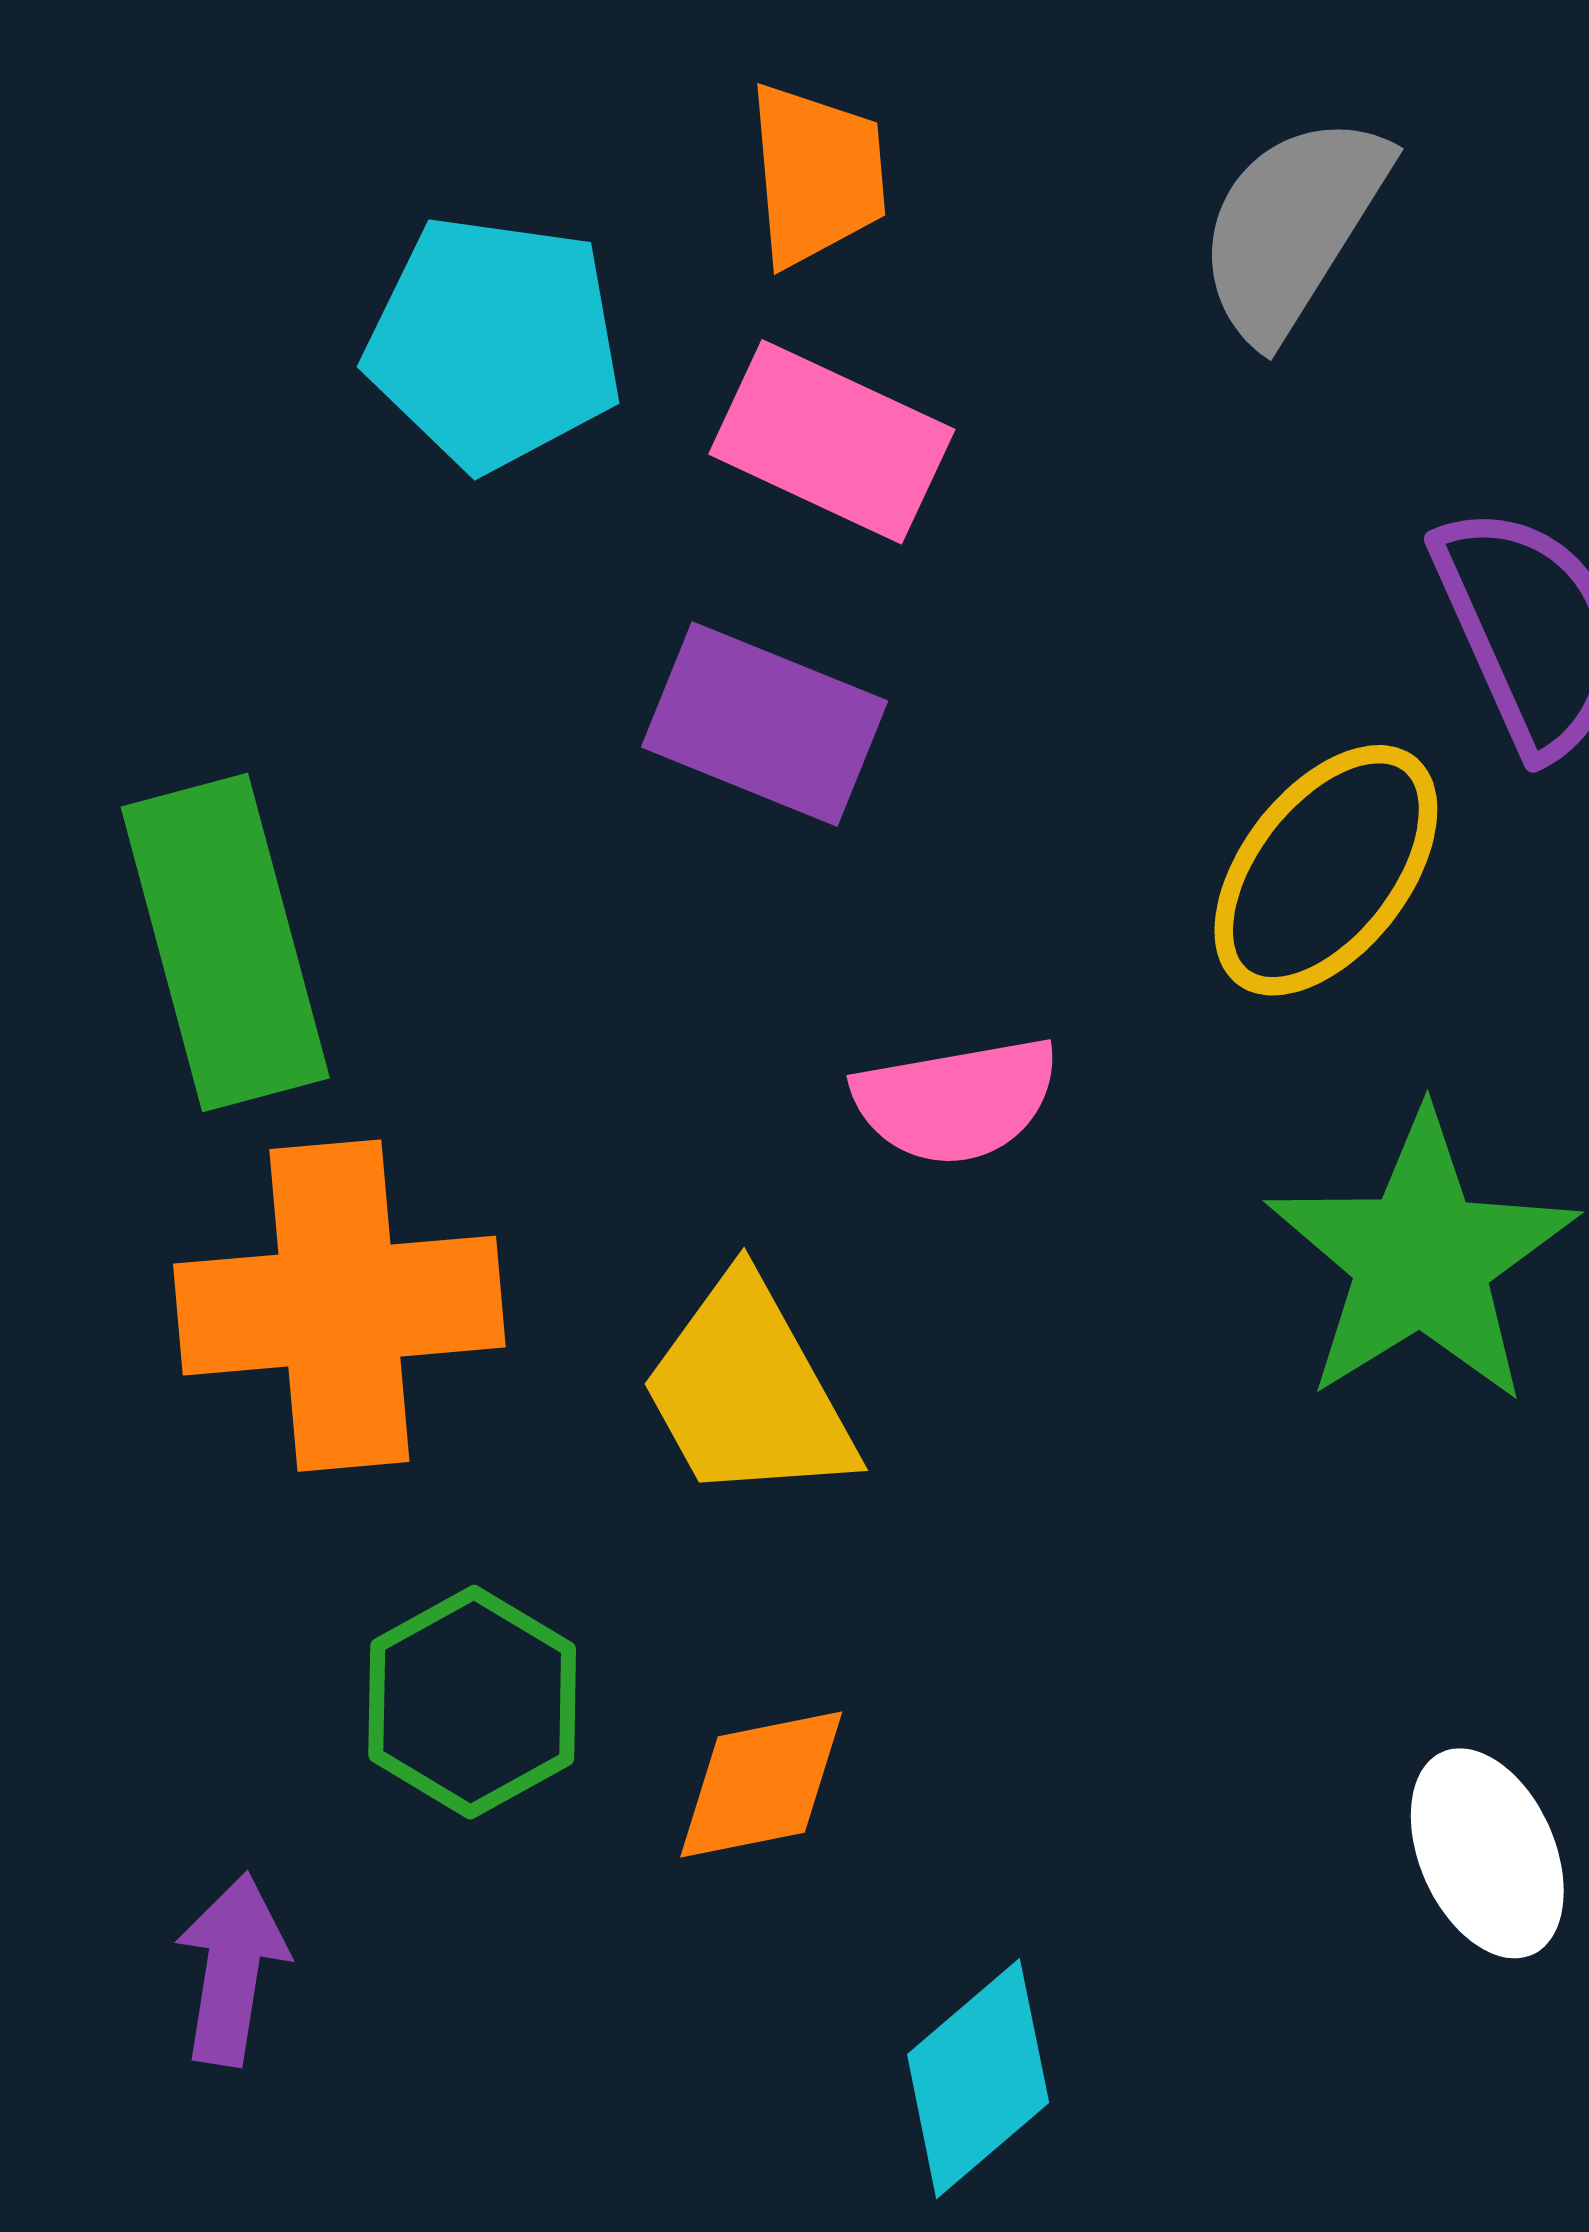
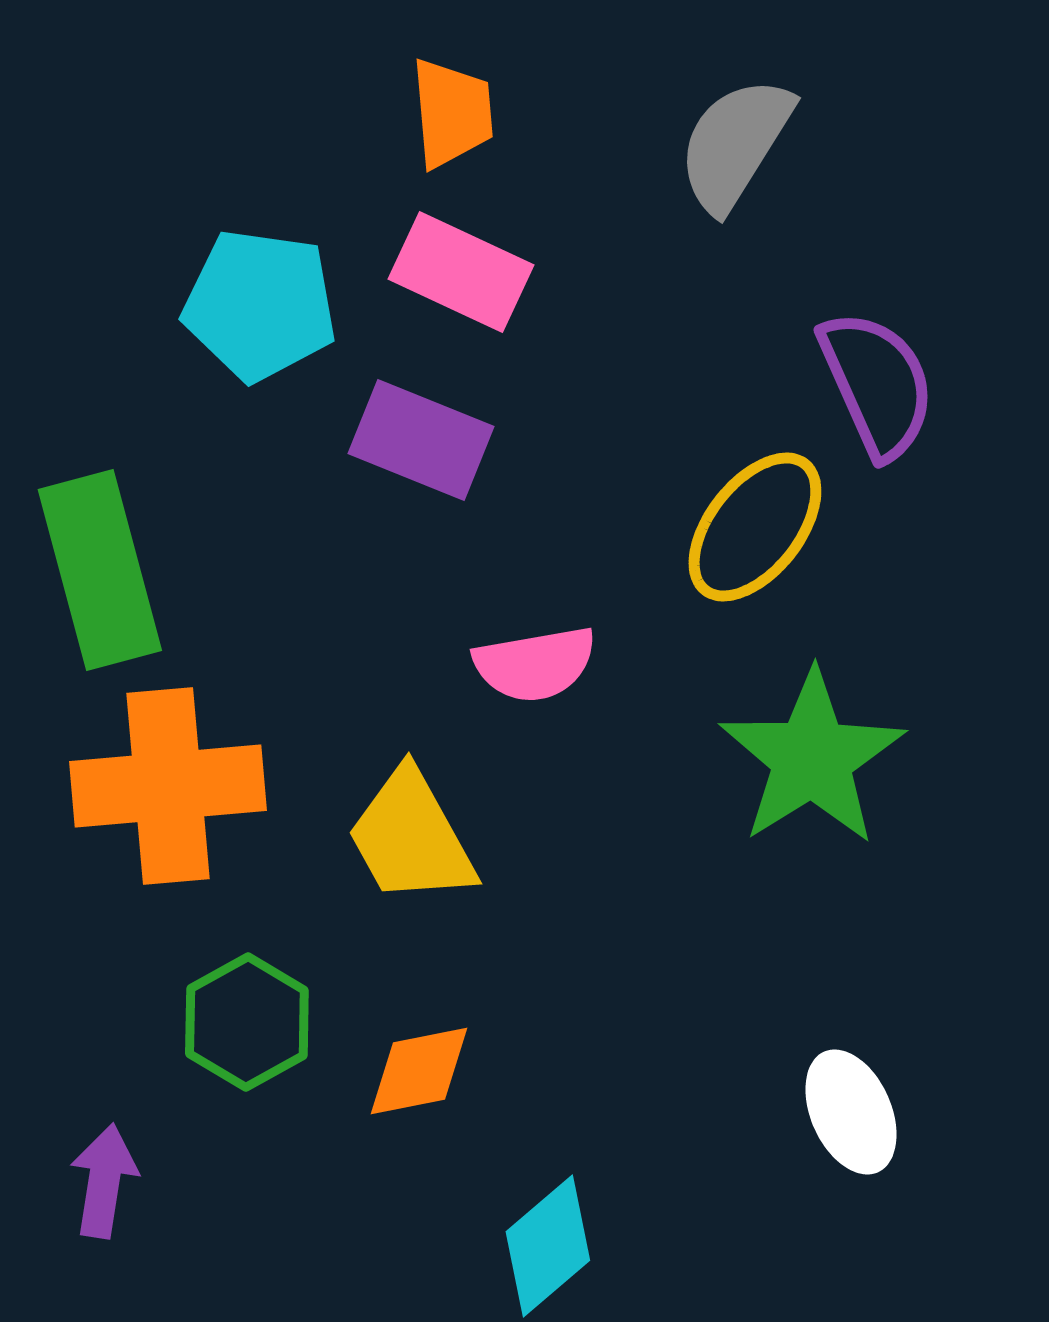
cyan pentagon: (494, 343) -> (260, 305), moved

